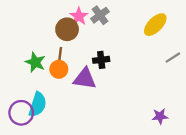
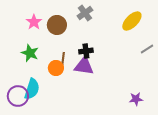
pink star: (79, 16) -> (34, 22), moved
brown line: (60, 55) -> (63, 59), moved
orange circle: (59, 69) -> (56, 68), moved
purple triangle: (85, 79) -> (84, 66), moved

